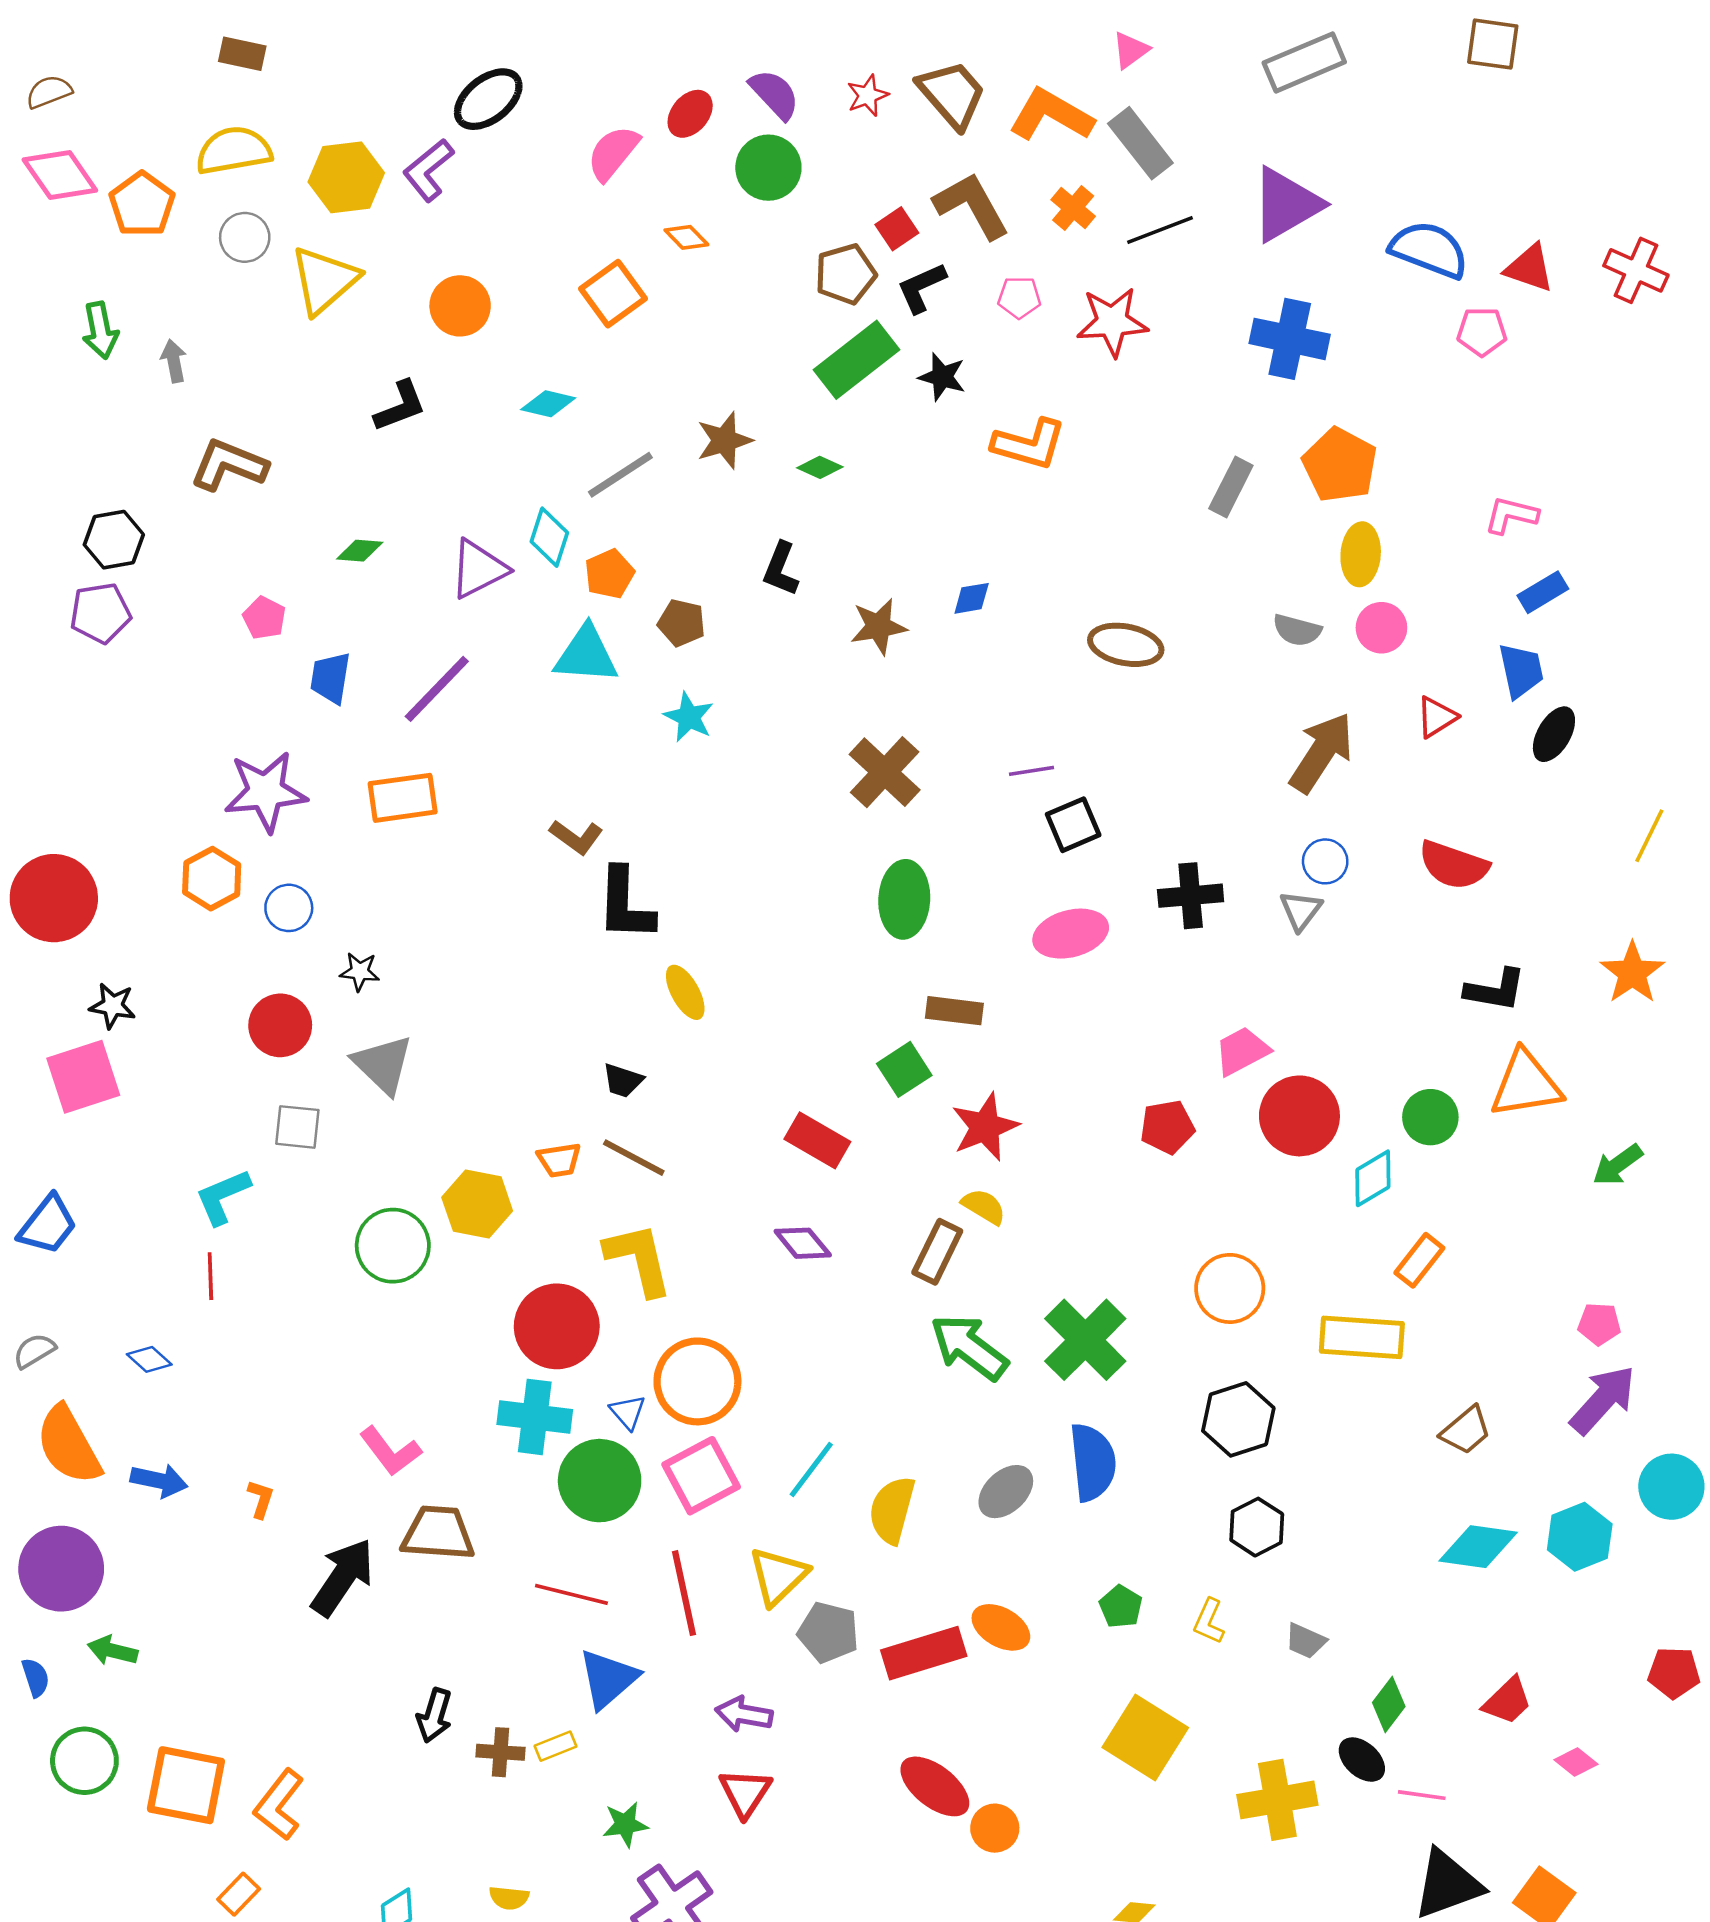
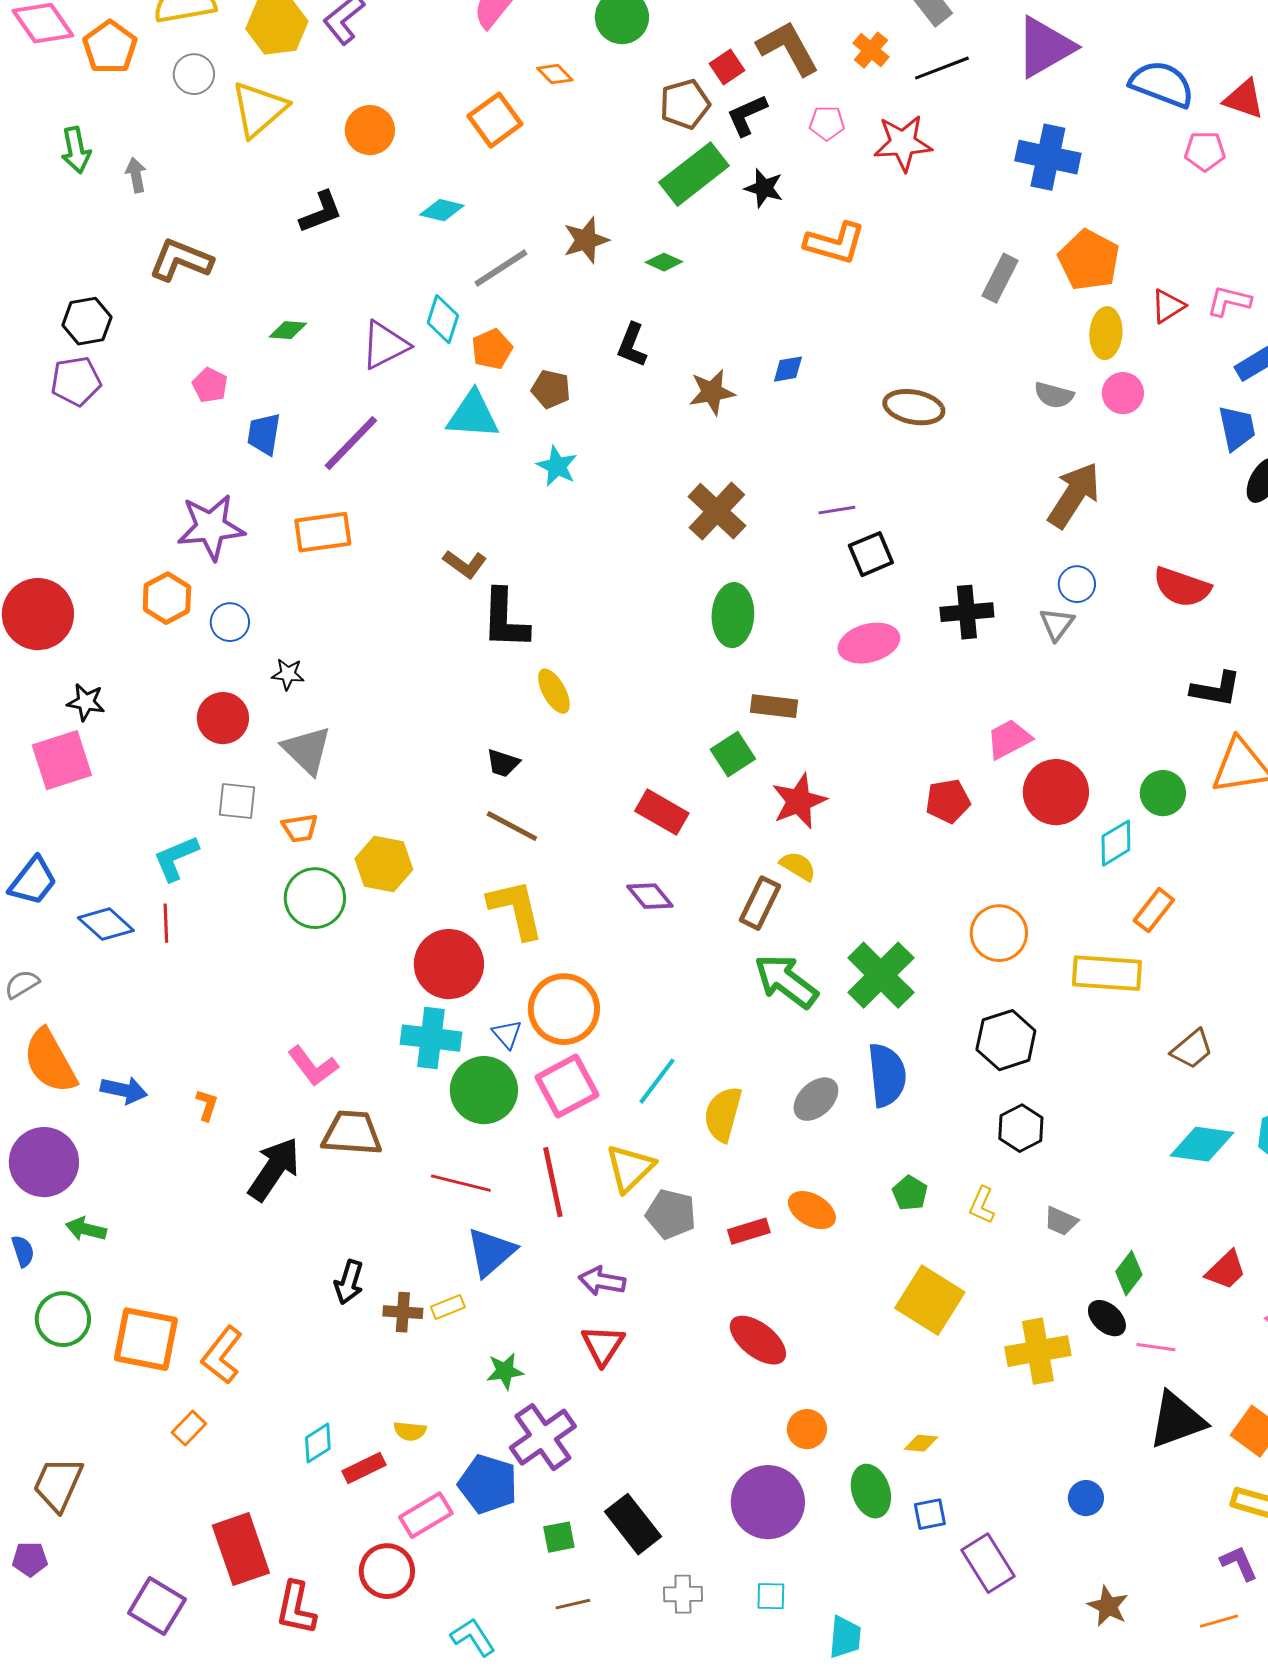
red triangle: (1437, 717) -> (1168, 306), moved
orange trapezoid: (559, 1160) -> (300, 828), moved
blue diamond: (149, 1359) -> (106, 924), moved, size x1.5
red rectangle: (924, 1653) -> (749, 1231), size x0.6
orange circle: (995, 1828) -> (807, 1429), moved

